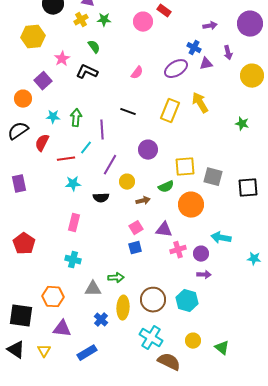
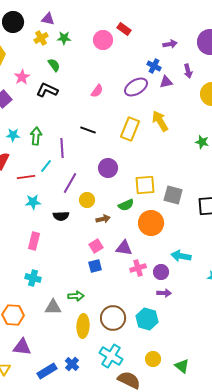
blue cross: (101, 320) -> (72, 364), moved

